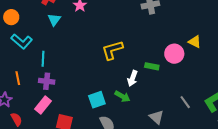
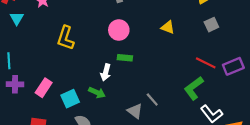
yellow L-shape: (112, 50) -> (66, 38), moved, turned -50
pink circle: (174, 54) -> (119, 30), moved
gray line: (185, 102) -> (152, 99), moved
pink rectangle: (43, 105) -> (44, 88), moved

